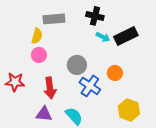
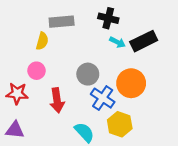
pink circle: (39, 55) -> (36, 71), moved
orange circle: (115, 73) -> (131, 83), size x1.6
yellow hexagon: (129, 110) -> (120, 124), moved
purple triangle: (44, 114) -> (15, 130), moved

